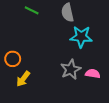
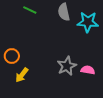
cyan star: (81, 37) -> (88, 22), moved

